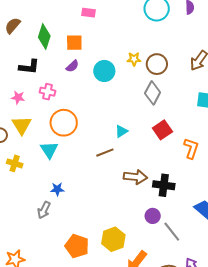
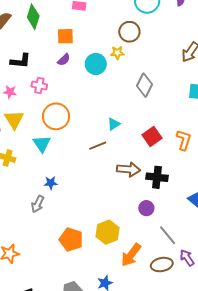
green diamond: (44, 37) -> (33, 17), moved
yellow star: (134, 59) -> (117, 53), moved
brown circle: (157, 64) -> (129, 32), moved
red square: (162, 130) -> (152, 137), moved
gray line: (172, 232) -> (168, 235), moved

